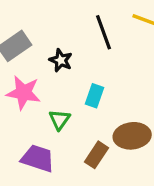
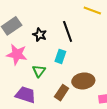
black line: (103, 32) -> (68, 31), moved

